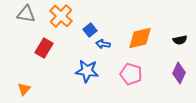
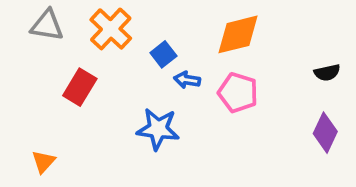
orange diamond: (140, 38) -> (238, 34), moved
pink pentagon: (131, 74) -> (238, 93), moved

